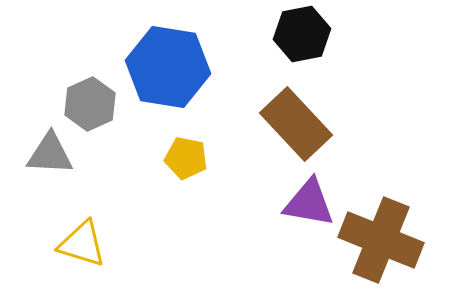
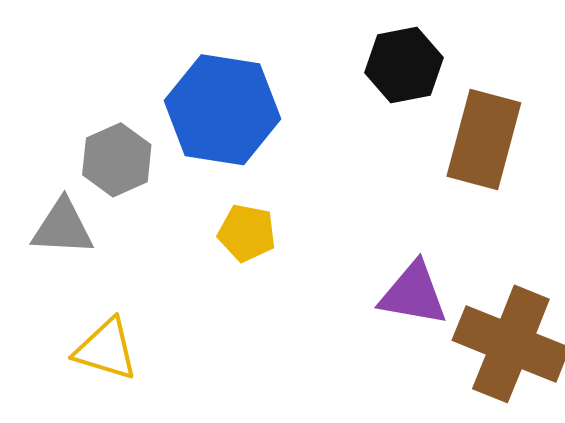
brown rectangle: (296, 124) -> (484, 139), moved, turned 58

